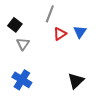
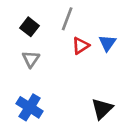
black square: (15, 25) -> (30, 27), moved

